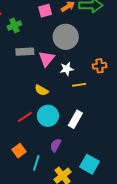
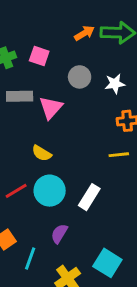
pink square: (45, 11) -> (39, 56), moved, turned 32
gray circle: (66, 37) -> (80, 77), size x0.6
white star: (67, 69) -> (115, 84), moved
yellow line: (79, 85) -> (119, 155), moved

